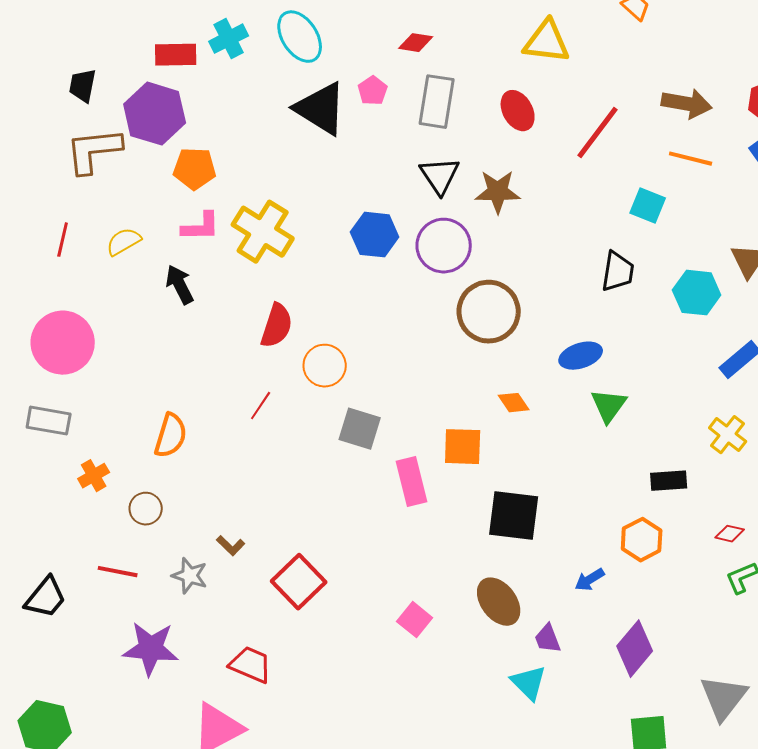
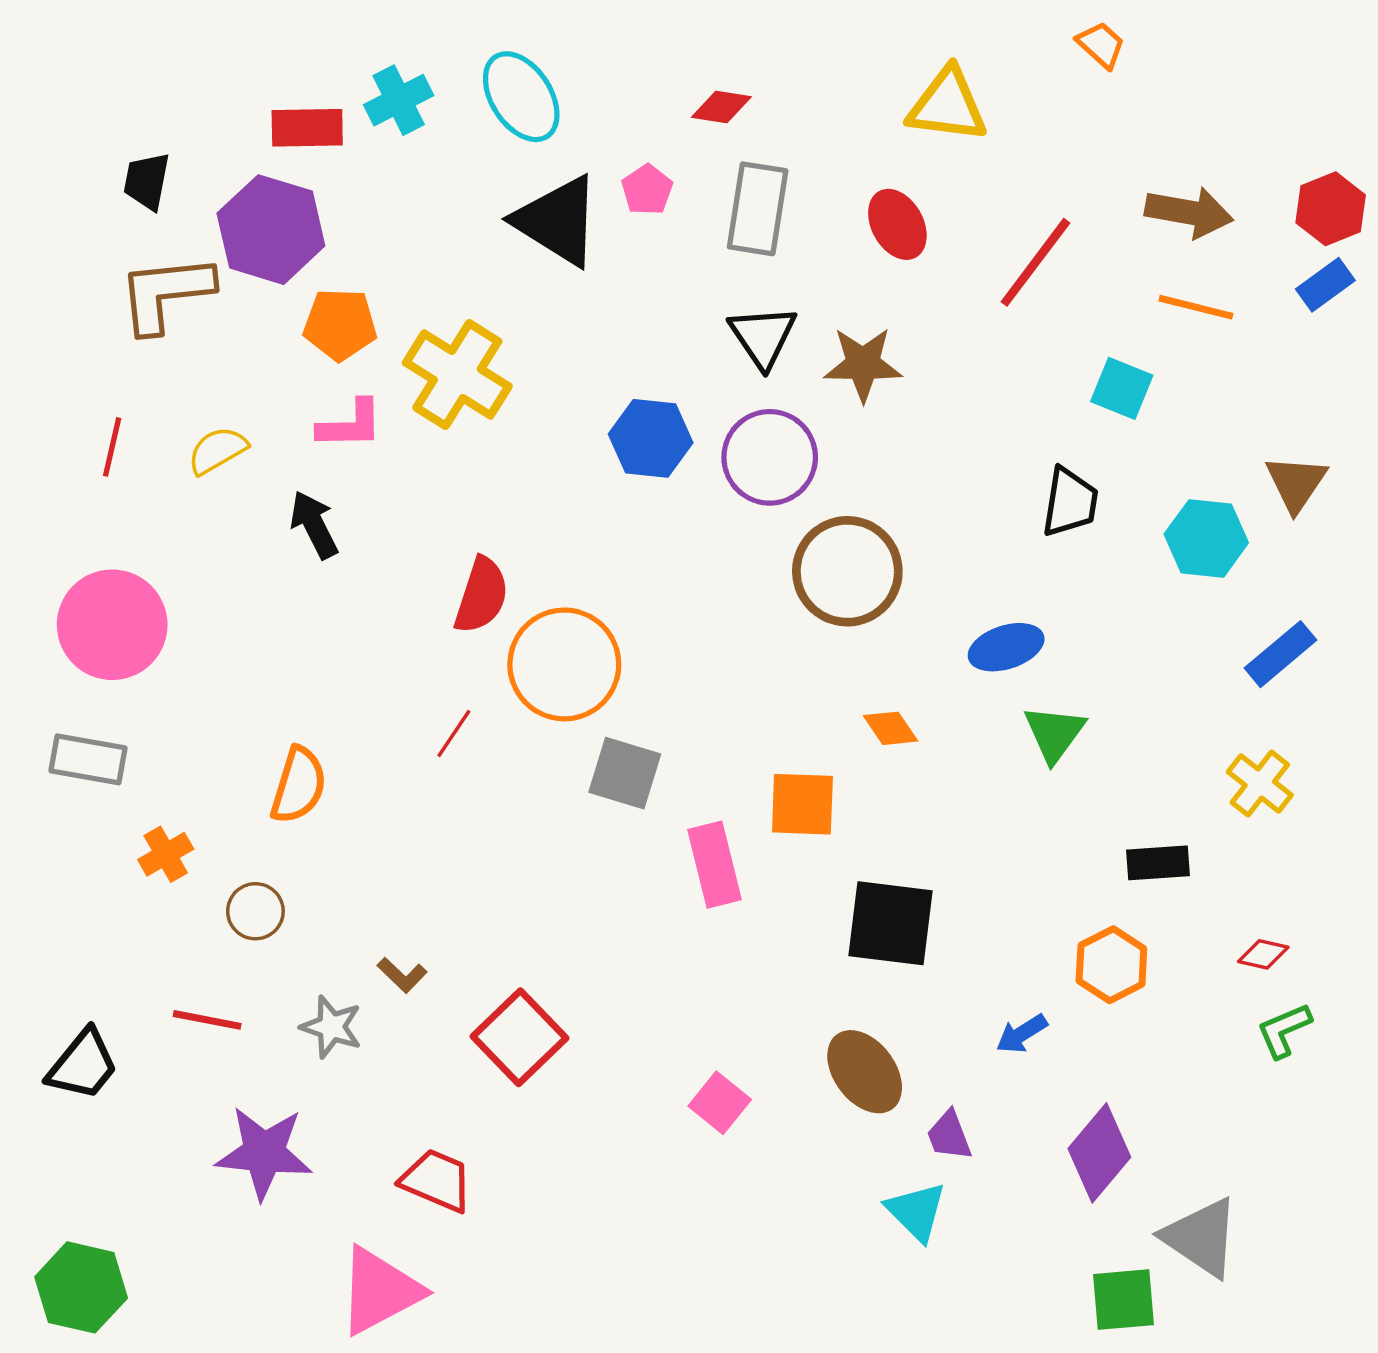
yellow cross: (263, 232) -> (457, 375), moved
orange circle: (325, 366) -> (564, 664), size x1.5
gray triangle: (724, 698) -> (1201, 1237), moved, turned -34

